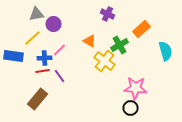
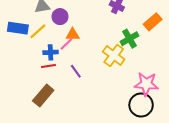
orange triangle: (90, 41) -> (73, 34), moved, turned -32
blue rectangle: (14, 56) -> (18, 28), moved
purple line: (60, 76) -> (76, 71), moved
black circle: (130, 108) -> (141, 105), size x1.5

